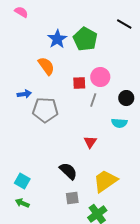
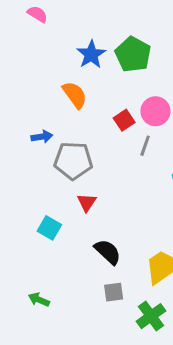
red square: (79, 83) -> (124, 120), turned -32
red triangle: (90, 142) -> (87, 202), moved
cyan square: (22, 181) -> (49, 228), moved

